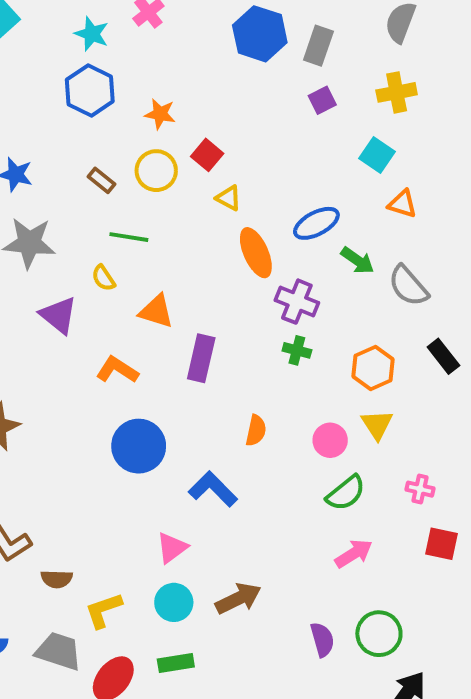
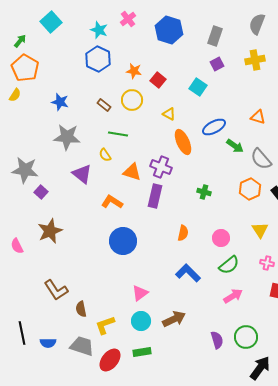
blue hexagon: (260, 34) -> (169, 30), moved
red square: (207, 155) -> (158, 80), moved
cyan square: (377, 155) -> (198, 87), moved
purple cross: (297, 302) -> (161, 167), moved
orange hexagon: (373, 368) -> (250, 189), moved
yellow triangle: (377, 425) -> (260, 230), moved
blue L-shape: (213, 489) -> (188, 273), moved
brown semicircle: (57, 579) -> (81, 309), turned 77

